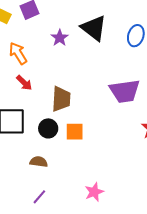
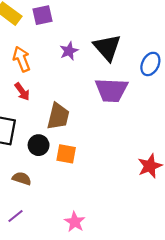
purple trapezoid: (125, 91) -> (111, 90), moved
pink star: (94, 192) -> (75, 222), turned -30

